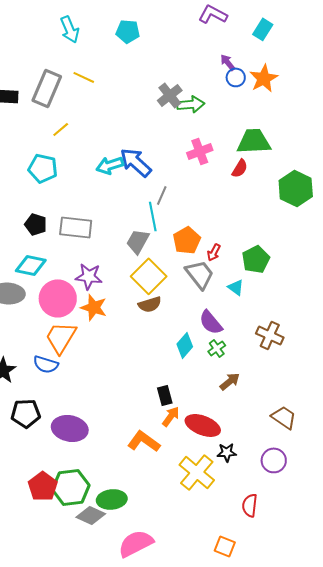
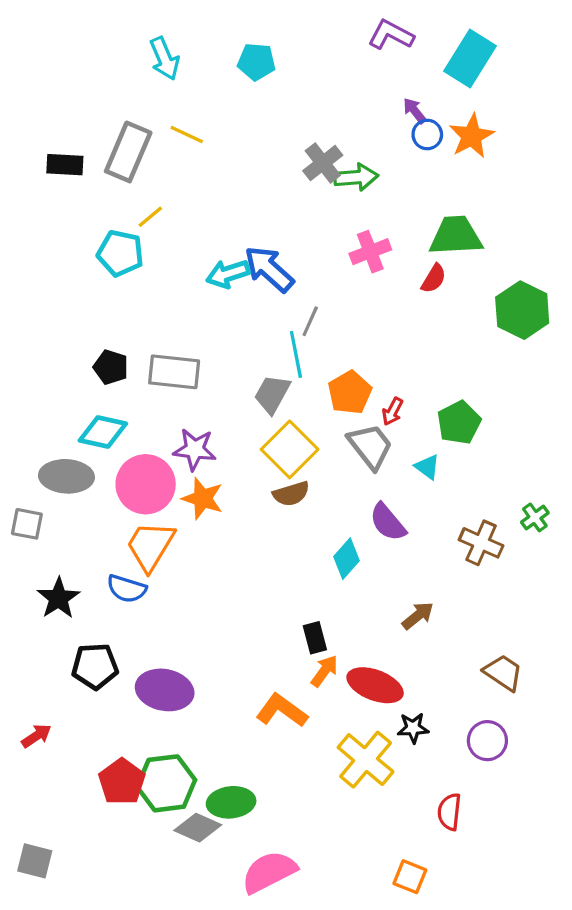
cyan rectangle: (263, 29) -> (470, 59), size x1.6
cyan pentagon: (43, 168) -> (120, 253), moved
green cross: (217, 348) -> (535, 517), moved

